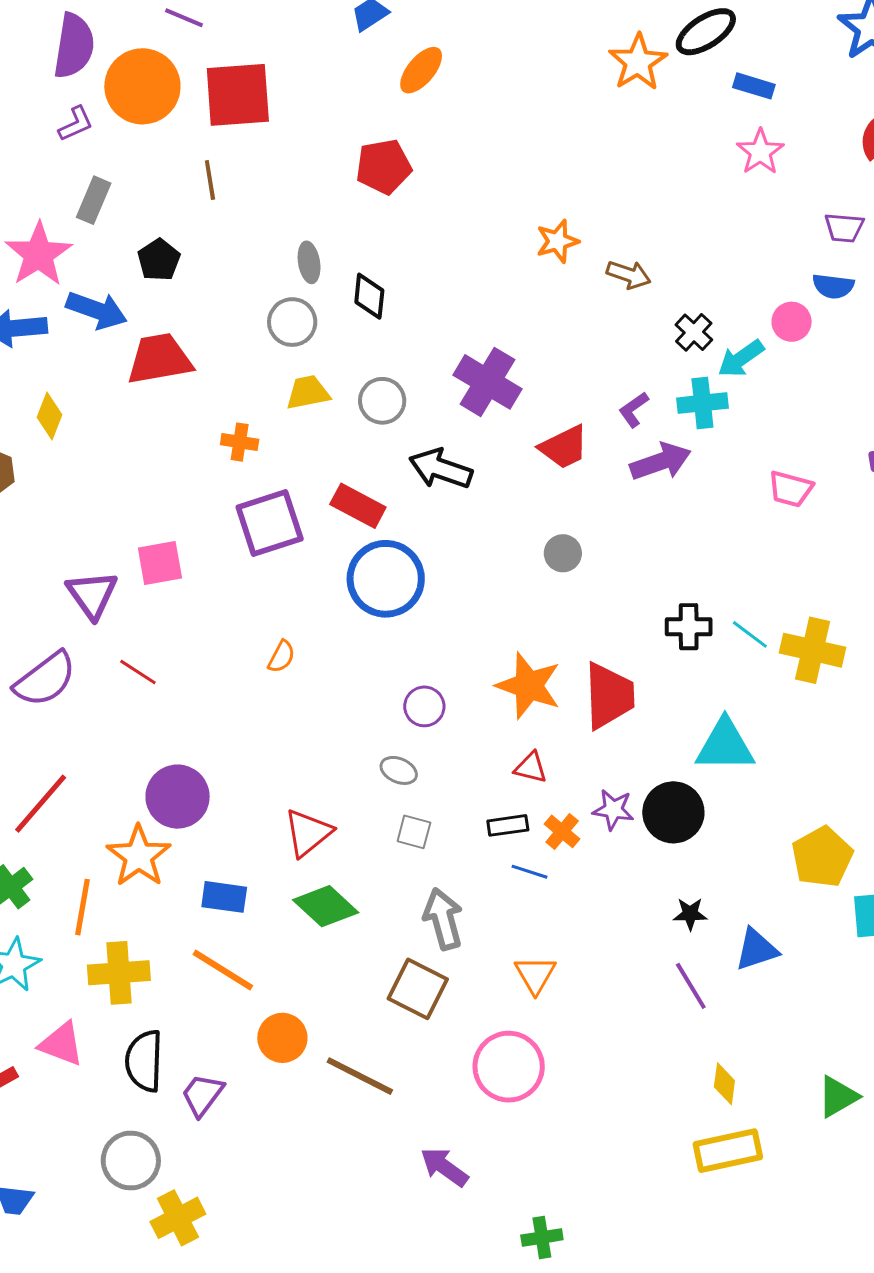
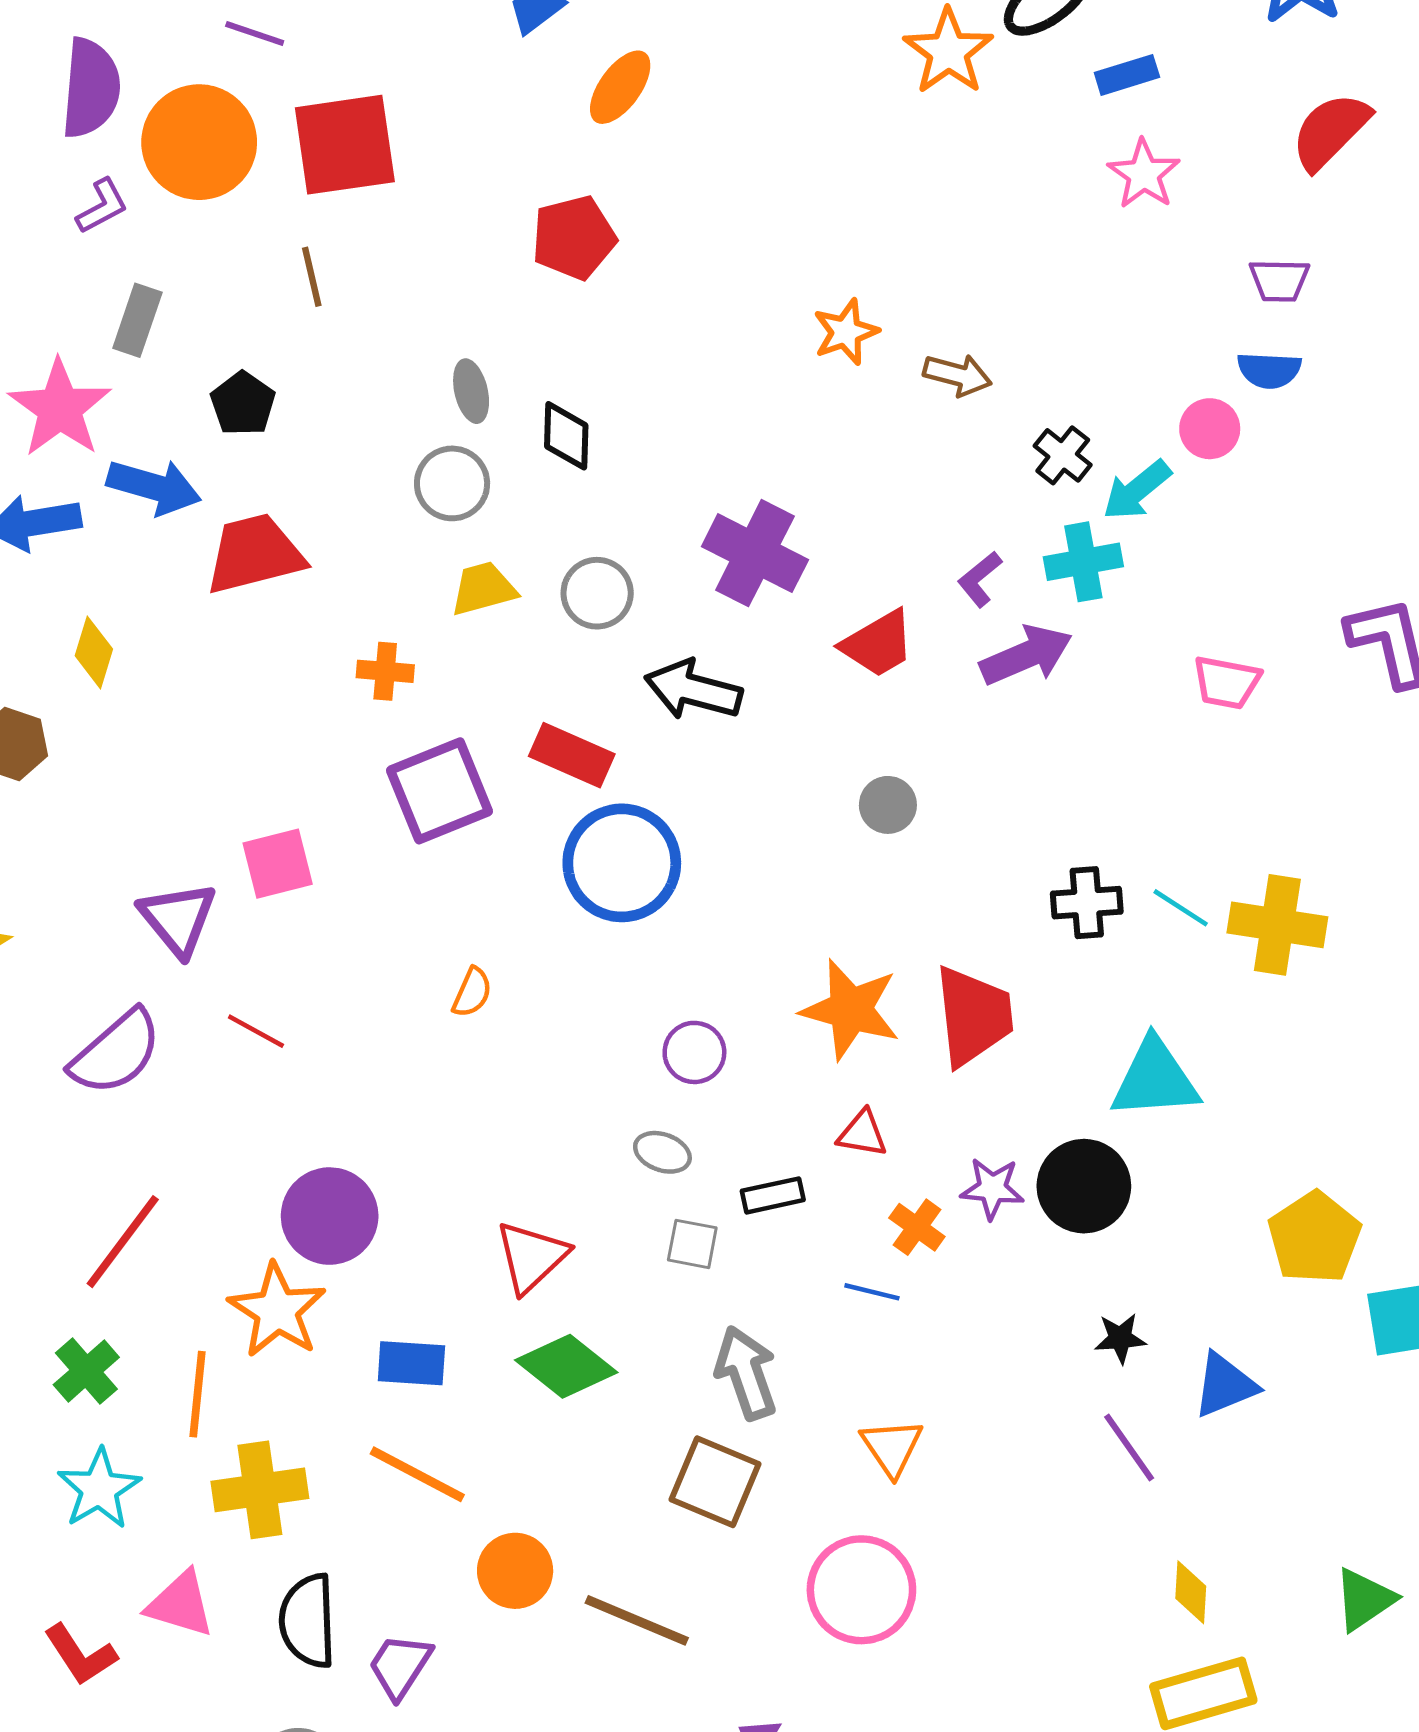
blue rectangle: (754, 86) -> (1127, 75), turned -30
black rectangle: (508, 825) -> (773, 1195), moved

